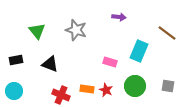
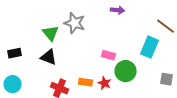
green triangle: (37, 31) -> (50, 33), moved
cyan rectangle: (139, 51) -> (150, 47), moved
green circle: (135, 86) -> (126, 71), moved

